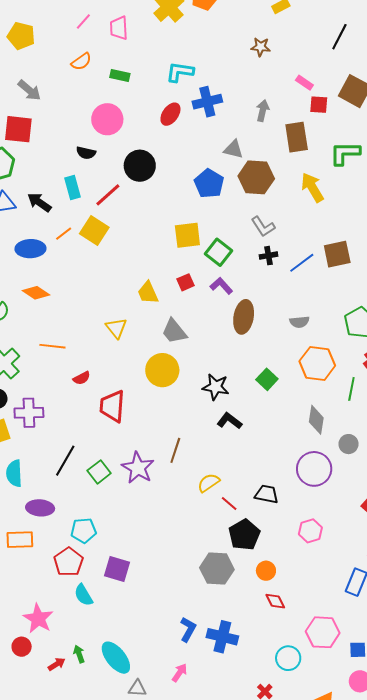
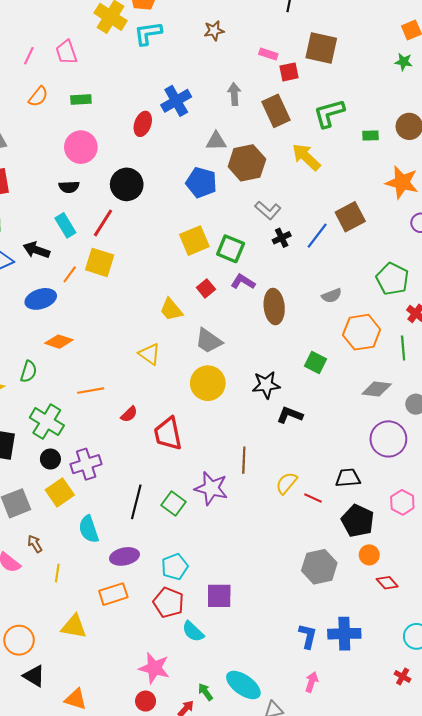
cyan L-shape: (180, 72) -> (148, 33), moved
gray diamond: (316, 420) -> (377, 389), turned -76
black pentagon: (244, 535) -> (358, 521), moved

